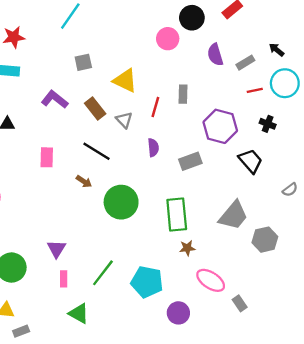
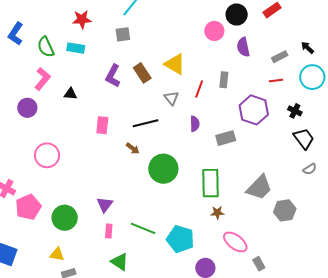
purple semicircle: (215, 55) -> (243, 47), moved
gray square: (83, 62) -> (123, 34), moved
red line: (255, 90) -> (276, 80), moved
purple L-shape: (55, 99) -> (113, 76), turned -105
brown rectangle: (95, 109) -> (142, 73), moved
black line: (97, 151) -> (146, 123), turned -50
black trapezoid: (251, 161) -> (304, 139), moved
green line: (103, 273) -> (143, 228), turned 70

